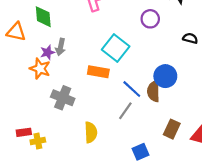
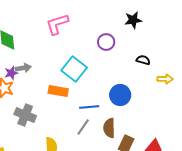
gray arrow: (61, 47) -> (23, 68), turned -112
blue line: (132, 89) -> (89, 107), turned -48
brown semicircle: (153, 91) -> (109, 128), moved

